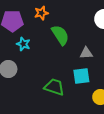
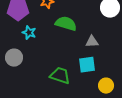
green semicircle: (60, 35) -> (66, 24), turned -40

